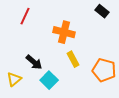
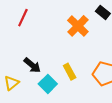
orange cross: (64, 32) -> (78, 26), moved, turned 30
yellow rectangle: (73, 59) -> (70, 72), moved

